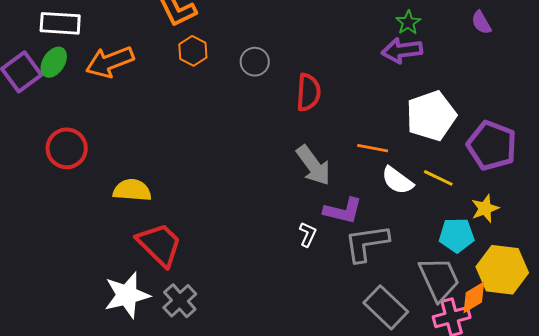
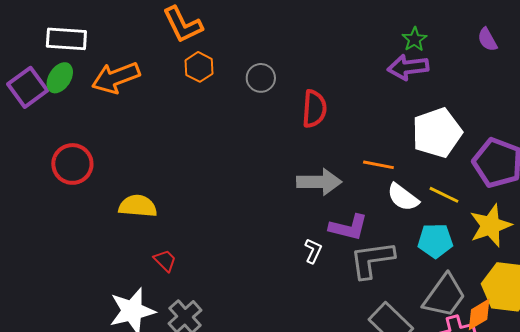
gray arrow: (313, 165) -> (319, 182), turned -54
yellow star: (485, 208) -> (491, 226), size x1.5
cyan pentagon: (457, 235) -> (435, 241), moved
red trapezoid: (160, 245) -> (165, 260), size x0.5
gray trapezoid: (439, 279) -> (444, 296), turned 60

